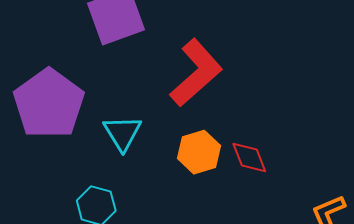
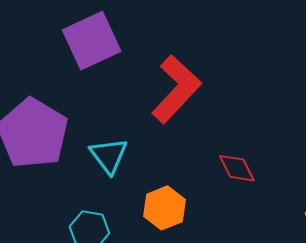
orange hexagon: (199, 152) -> (165, 208), moved

